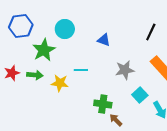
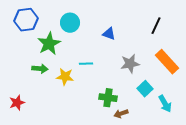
red star: (12, 73) -> (17, 103), moved
brown arrow: (116, 120) -> (121, 114), turned -64

